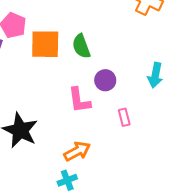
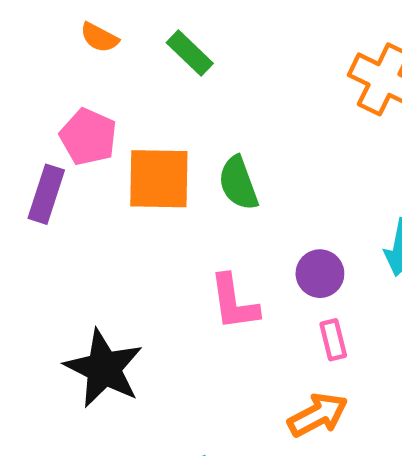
purple circle: (105, 80) -> (320, 274), moved
orange arrow: (77, 151) -> (318, 415), moved

